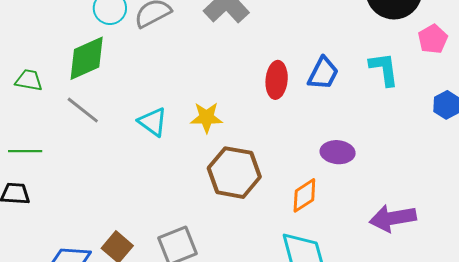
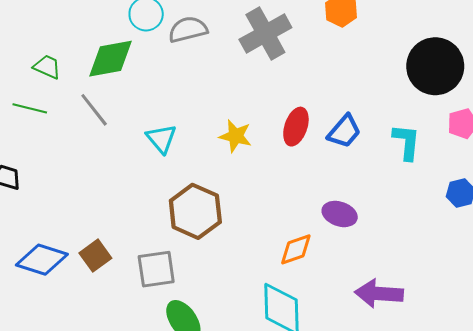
yellow star: (207, 117) -> (236, 136), moved
green line: (25, 151) -> (30, 108), moved
brown hexagon: (234, 173) -> (195, 211), moved

